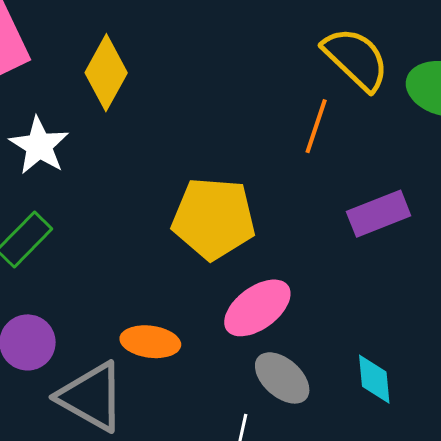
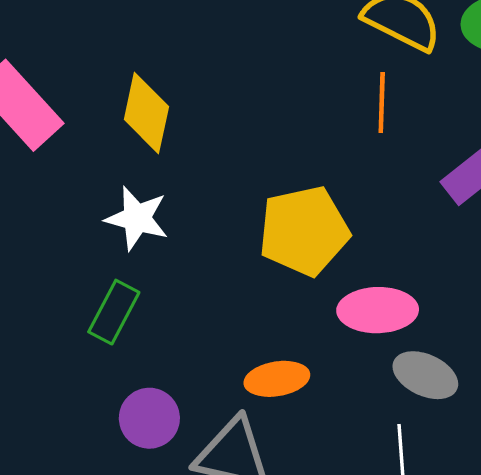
white star: (39, 146) -> (137, 218), moved
pink ellipse: (257, 308) -> (378, 310), turned 52

